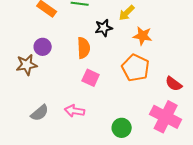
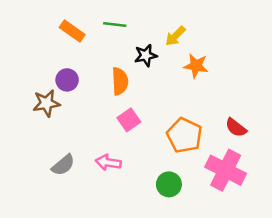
orange pentagon: (136, 68) -> (184, 135), moved
pink square: (91, 78) -> (129, 120), turned 30

